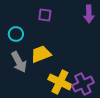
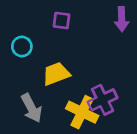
gray arrow: (19, 62) -> (31, 108), moved
purple cross: (83, 84) -> (103, 100), moved

